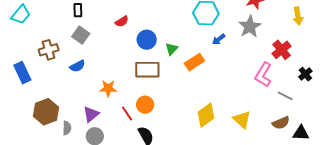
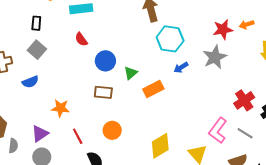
red semicircle: (122, 21) -> (81, 39), turned 80
red cross: (282, 50) -> (244, 100), moved
brown rectangle: (147, 70) -> (103, 92), size x0.7
pink L-shape: (263, 75) -> (218, 130), moved
orange circle: (145, 105) -> (112, 130), moved

